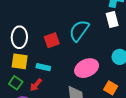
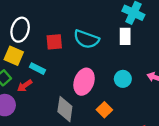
cyan semicircle: (79, 31) -> (86, 39), turned -120
pink ellipse: (87, 68) -> (84, 82), turned -60

